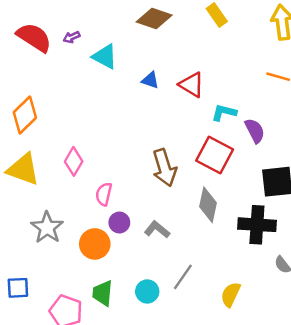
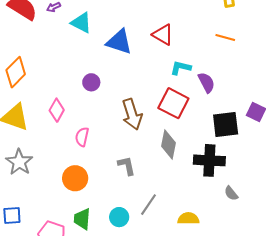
blue triangle: (150, 80) -> (119, 42), size x1.8
red triangle: (192, 85) -> (163, 35), moved
purple circle: (119, 223) -> (91, 82), moved
gray star: (47, 228) -> (19, 162), moved
gray L-shape: (157, 230) -> (127, 166), turned 40
yellow semicircle: (231, 294) -> (188, 219), turned 65

